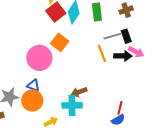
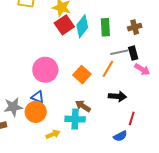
orange square: (60, 42) -> (82, 75), moved
orange line: (102, 53) -> (108, 69), turned 48
black arrow: (123, 56) -> (117, 96), moved
brown arrow: (79, 92) -> (83, 106), turned 49
red line: (120, 108) -> (132, 118), moved

